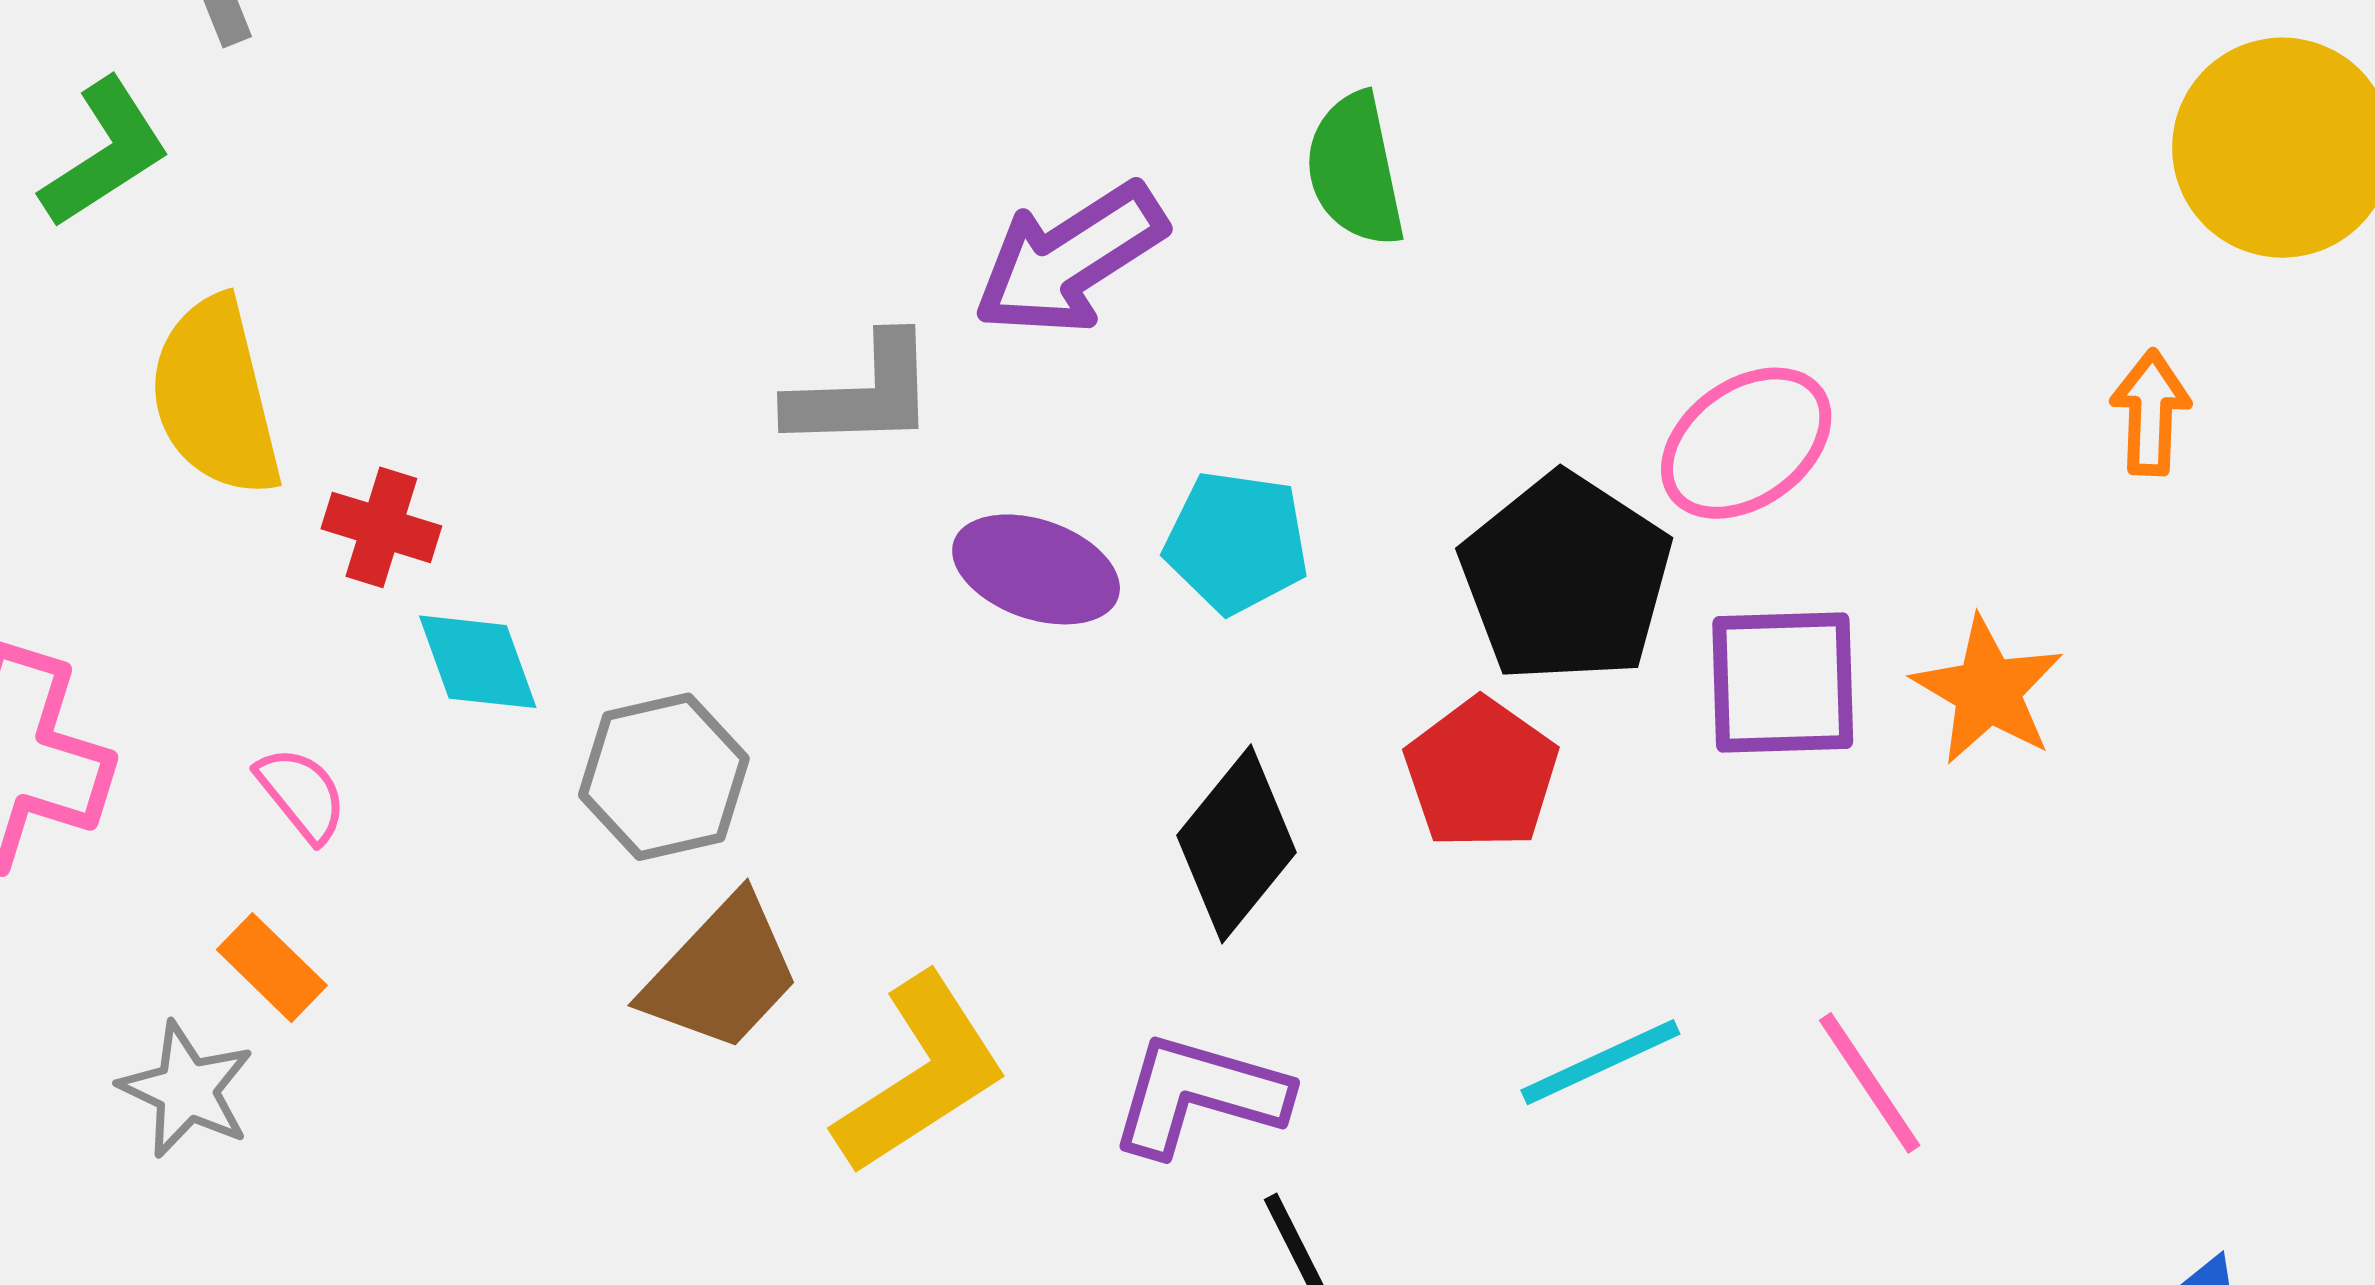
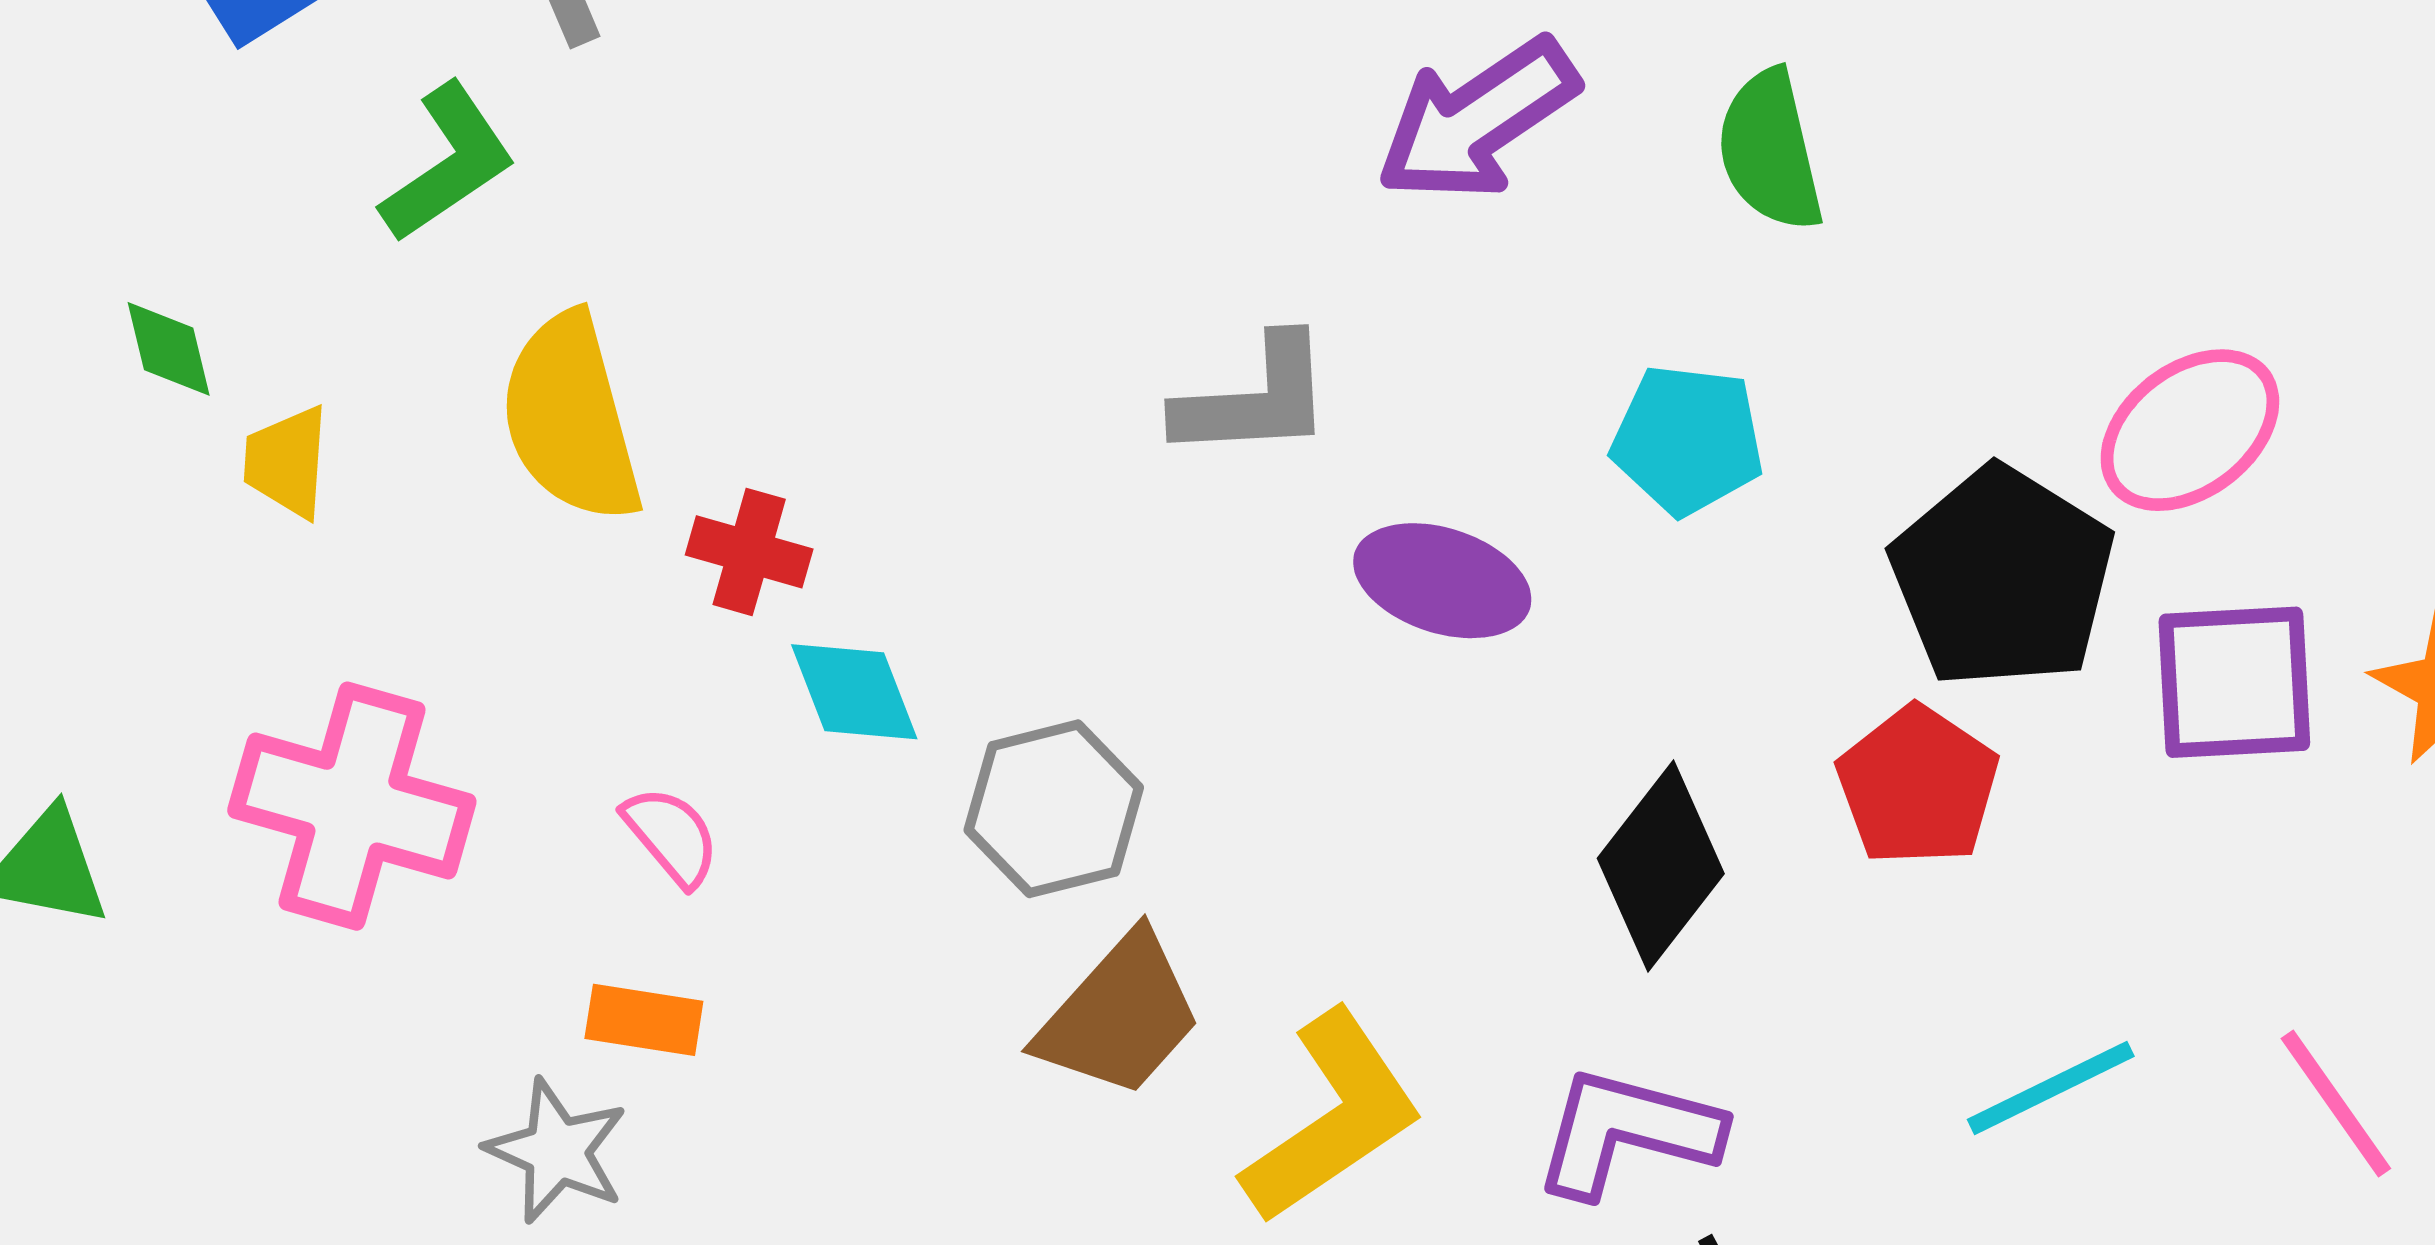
purple arrow: (1070, 259) -> (1477, 120), moved
cyan pentagon: (1237, 542) -> (1688, 440), moved
orange rectangle: (272, 968) -> (644, 1020), turned -34

